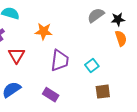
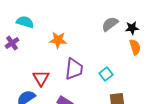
red triangle: (16, 55) -> (41, 78), moved

